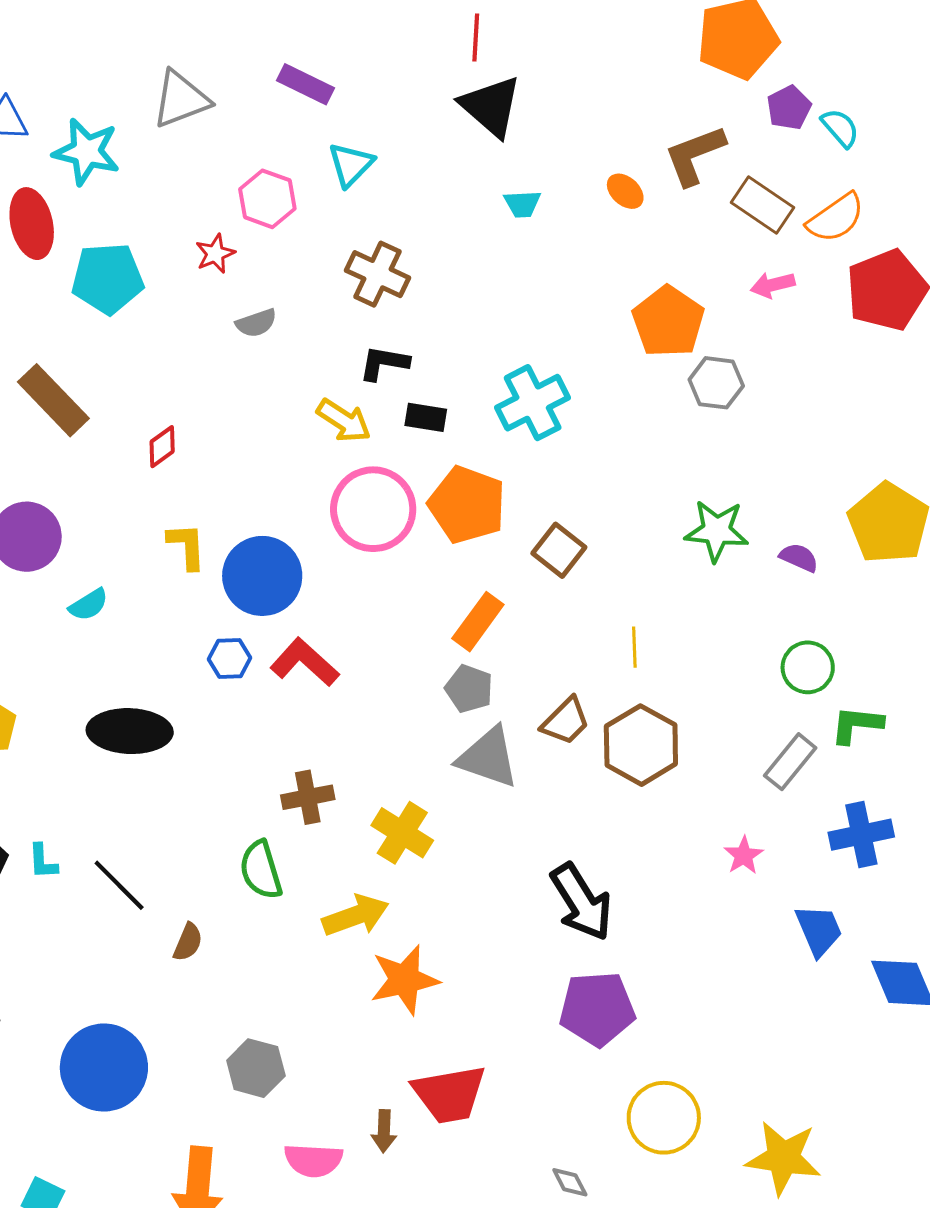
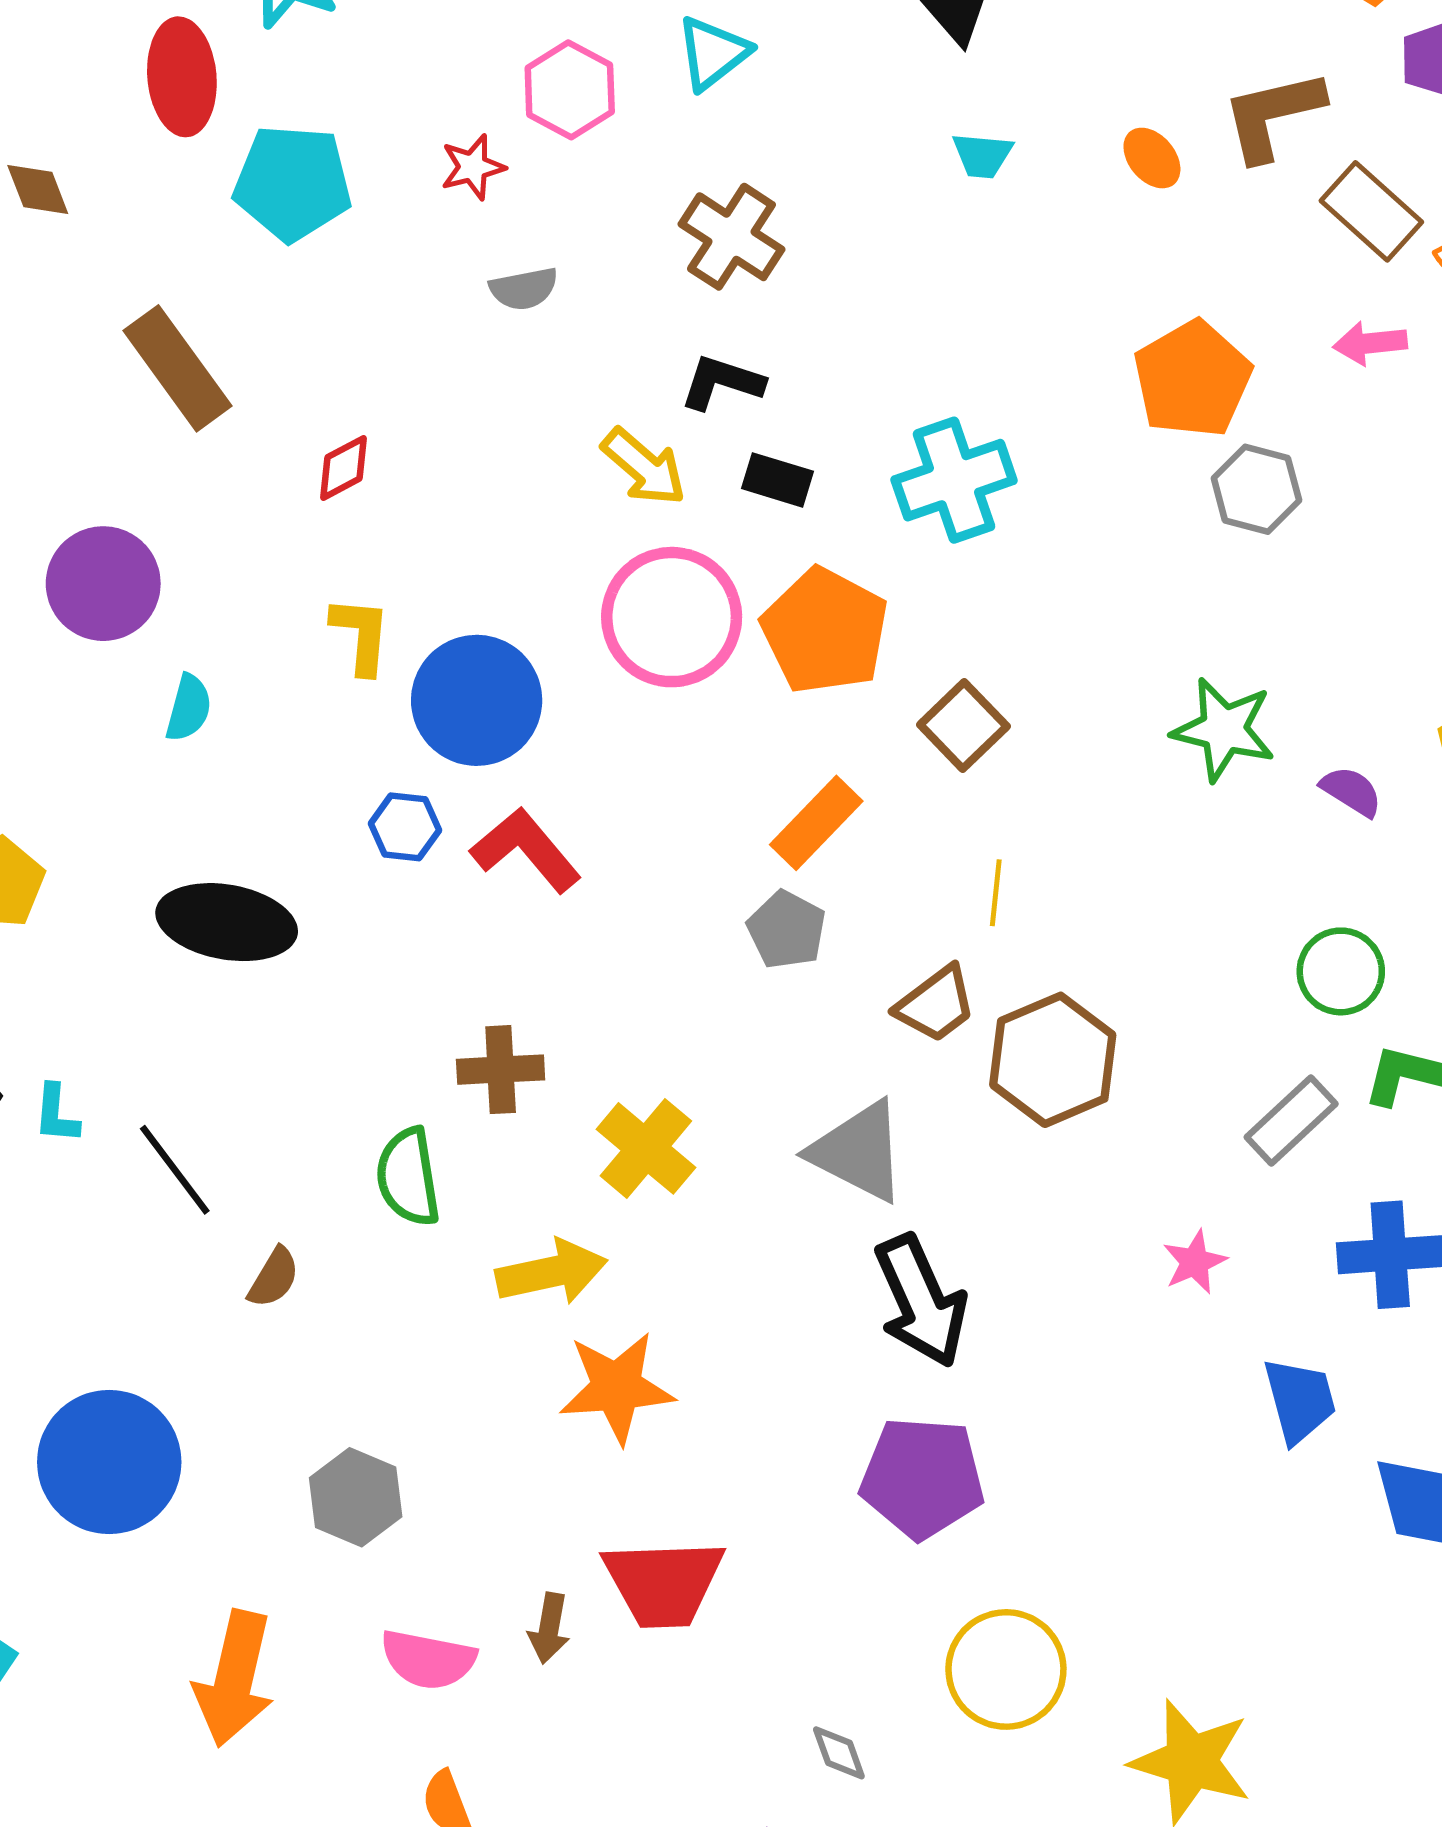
cyan semicircle: (89, 605) -> (189, 708), turned -51
yellow line: (634, 647) -> (996, 893), moved
gray triangle: (488, 757) -> (858, 1151), moved

